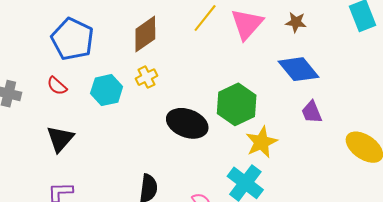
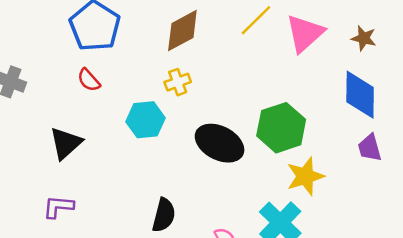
blue diamond: (298, 69) -> (360, 95), turned 33
red semicircle: (57, 86) -> (89, 80), moved
cyan hexagon: (107, 90) -> (146, 120), moved

